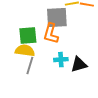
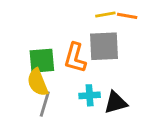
gray square: (57, 18) -> (104, 46), moved
yellow semicircle: (25, 51) -> (38, 82), turned -120

